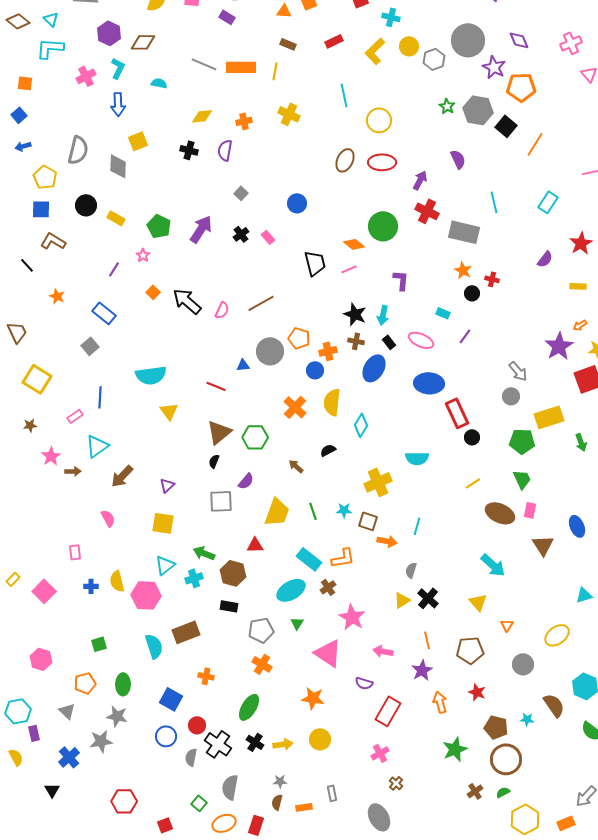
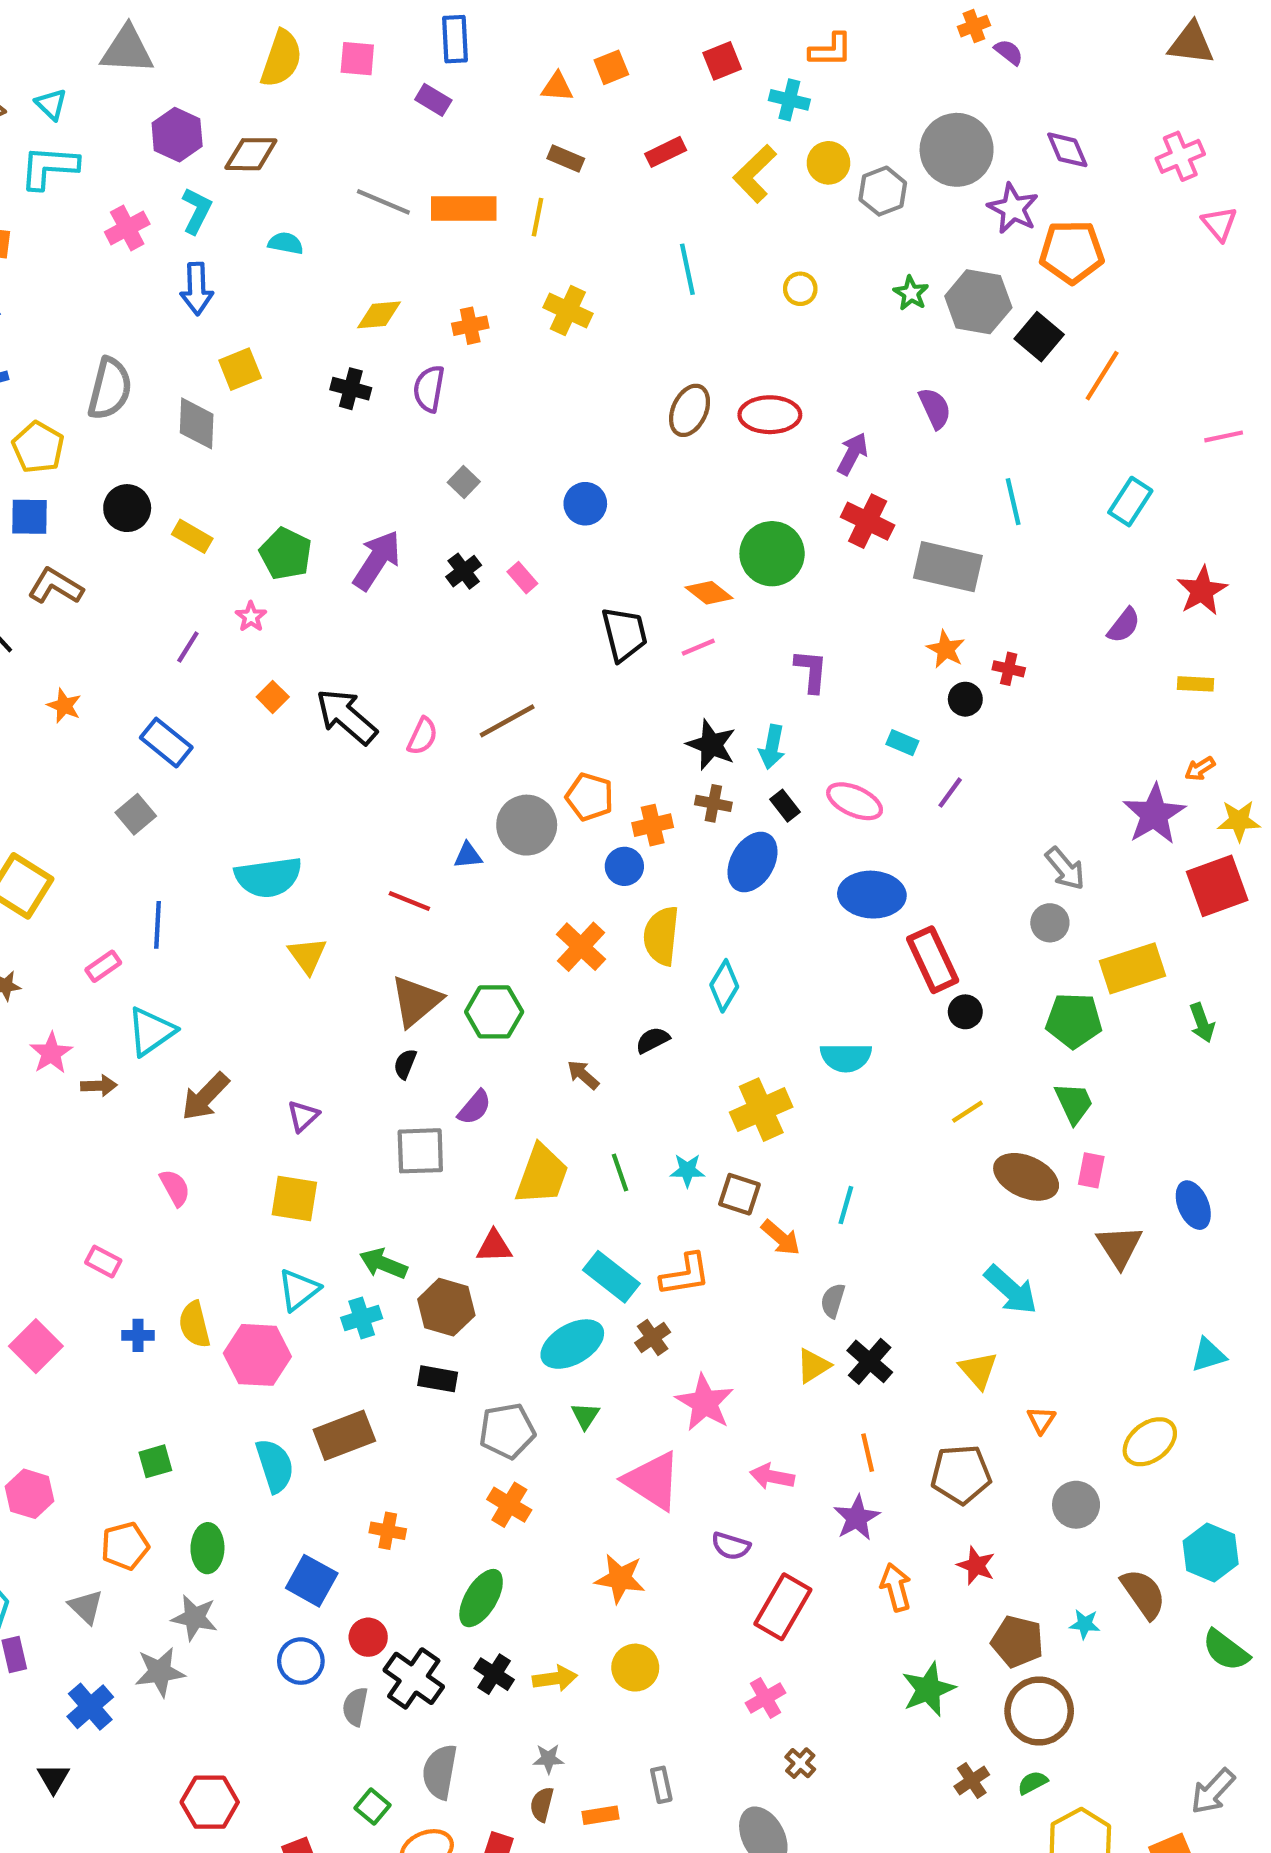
yellow circle: (379, 120) -> (800, 289), moved, size x0.6
orange arrow: (387, 541) -> (781, 1238), turned 30
pink rectangle: (75, 552) -> (103, 1262), turned -56

